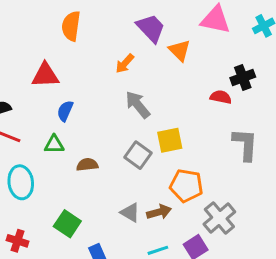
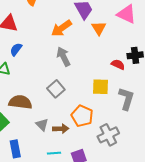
orange arrow: (125, 64) -> (62, 28), size x1.5
yellow square: (170, 140) -> (100, 87), moved
brown semicircle: (87, 165) -> (20, 102), moved, size x1.6
gray cross: (219, 218) -> (108, 135), moved

